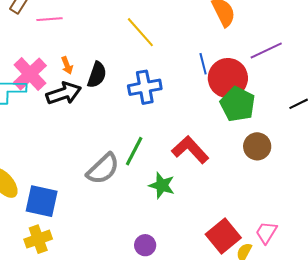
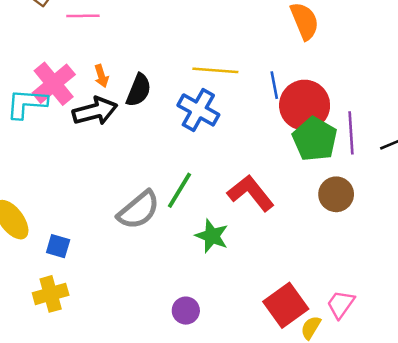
yellow line: (140, 32) -> (215, 70), moved, turned -48
purple line: (266, 50) -> (351, 133), moved, turned -72
blue cross: (145, 87) -> (198, 110), turned 36
blue square: (42, 201) -> (58, 246), size x0.6

